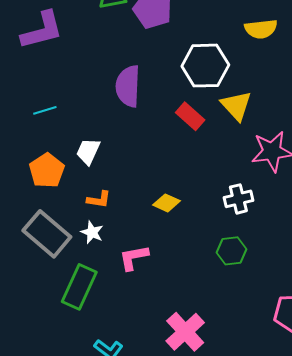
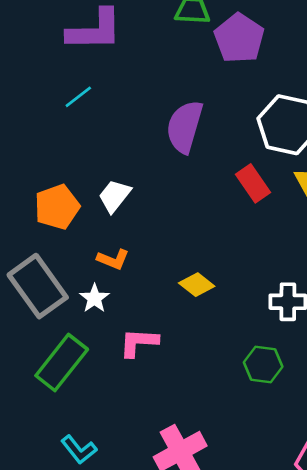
cyan line: (45, 110) -> (78, 97), moved, turned -35

